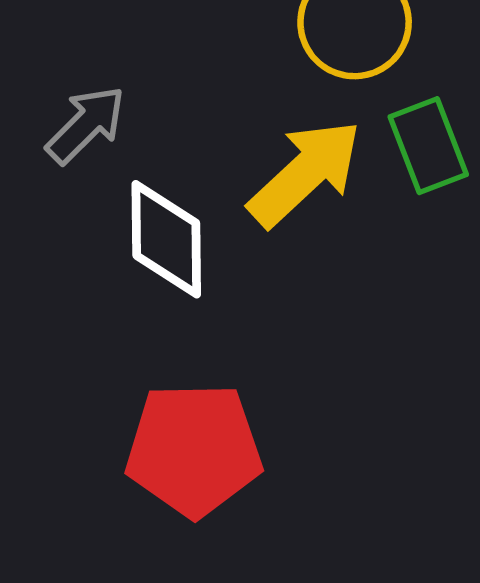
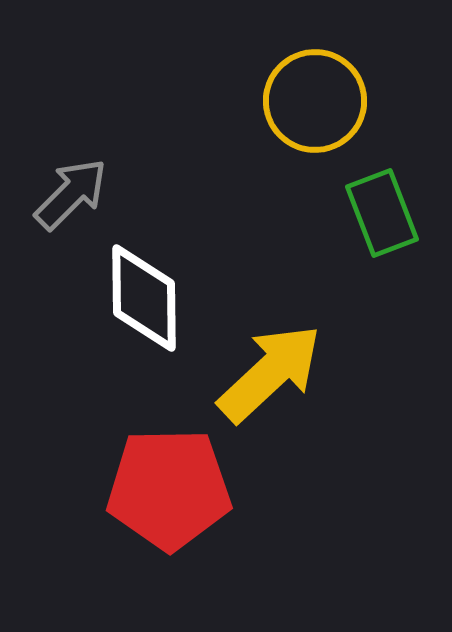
yellow arrow: (305, 173) -> (270, 373), moved

